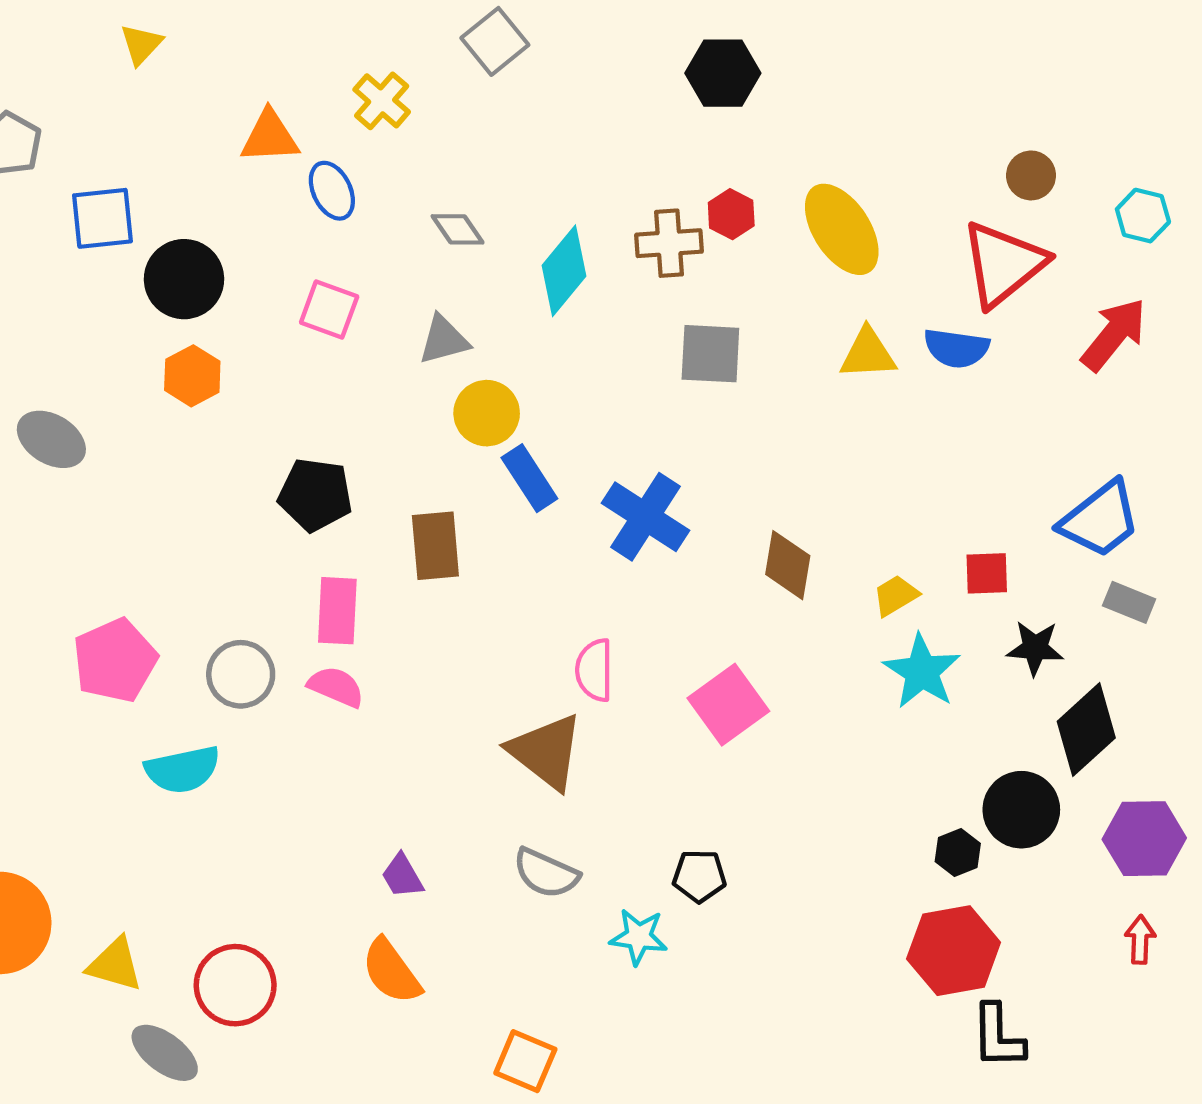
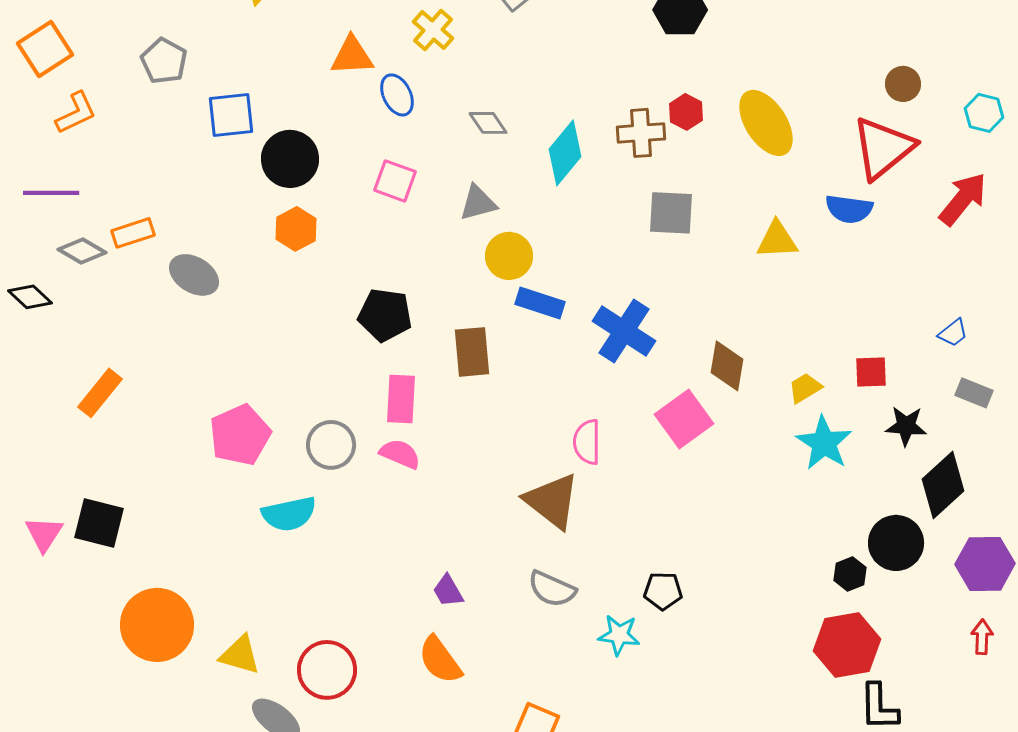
yellow triangle: (868, 354) -> (777, 240), moved
blue rectangle: (529, 478) -> (540, 303), turned -39
blue trapezoid: (1100, 520) -> (953, 333), size x0.5
pink square: (728, 705) -> (684, 419), moved

